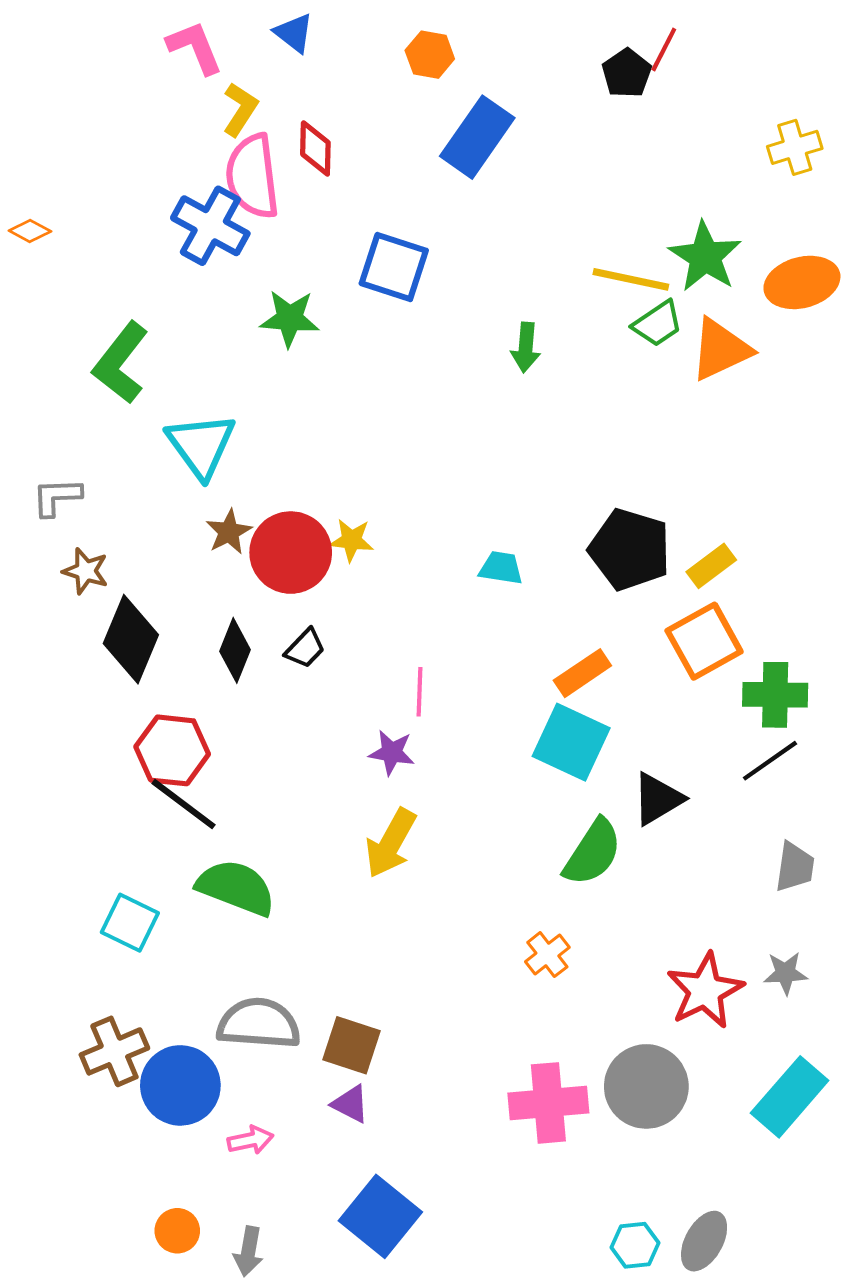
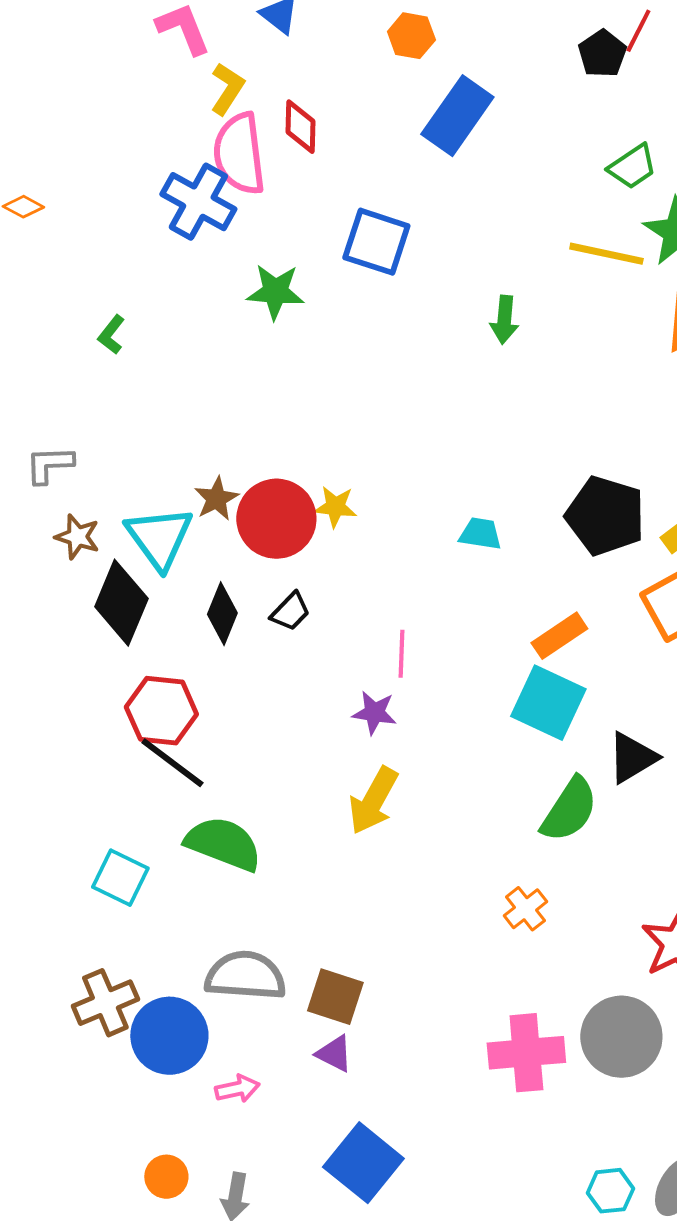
green trapezoid: (658, 324) -> (632, 167), moved
green L-shape: (121, 363) -> (111, 335), size x0.5
cyan triangle: (201, 445) -> (159, 538), moved

